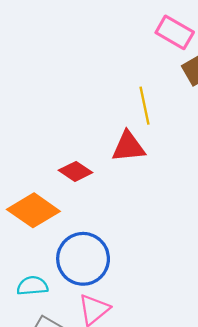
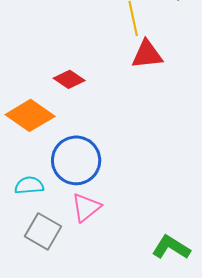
red triangle: (128, 147) -> (147, 54), moved

